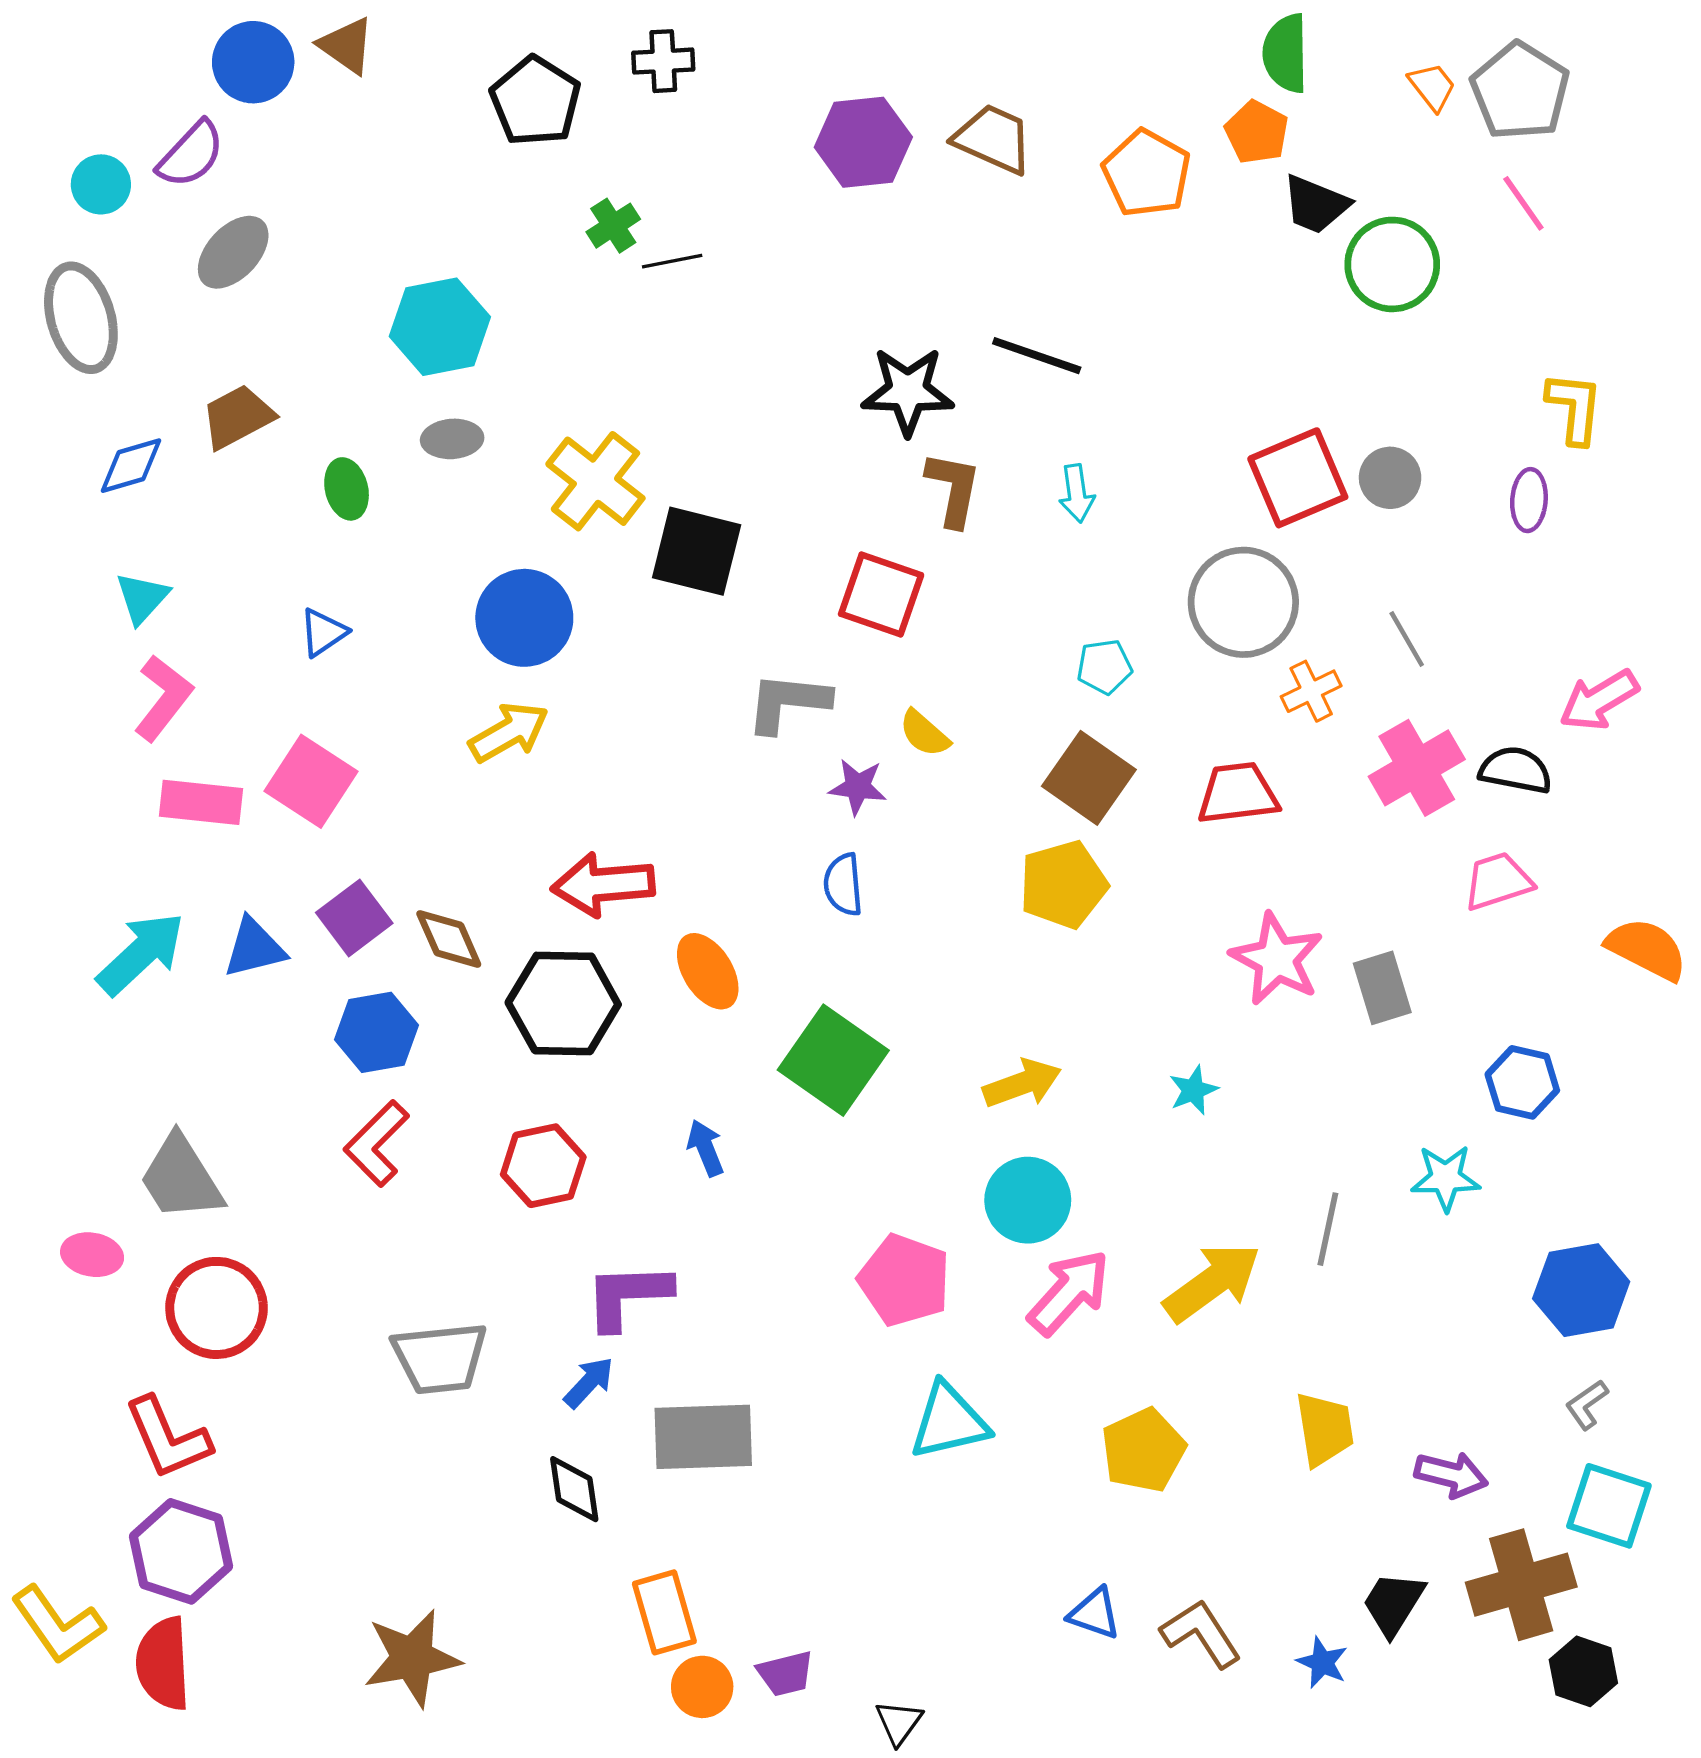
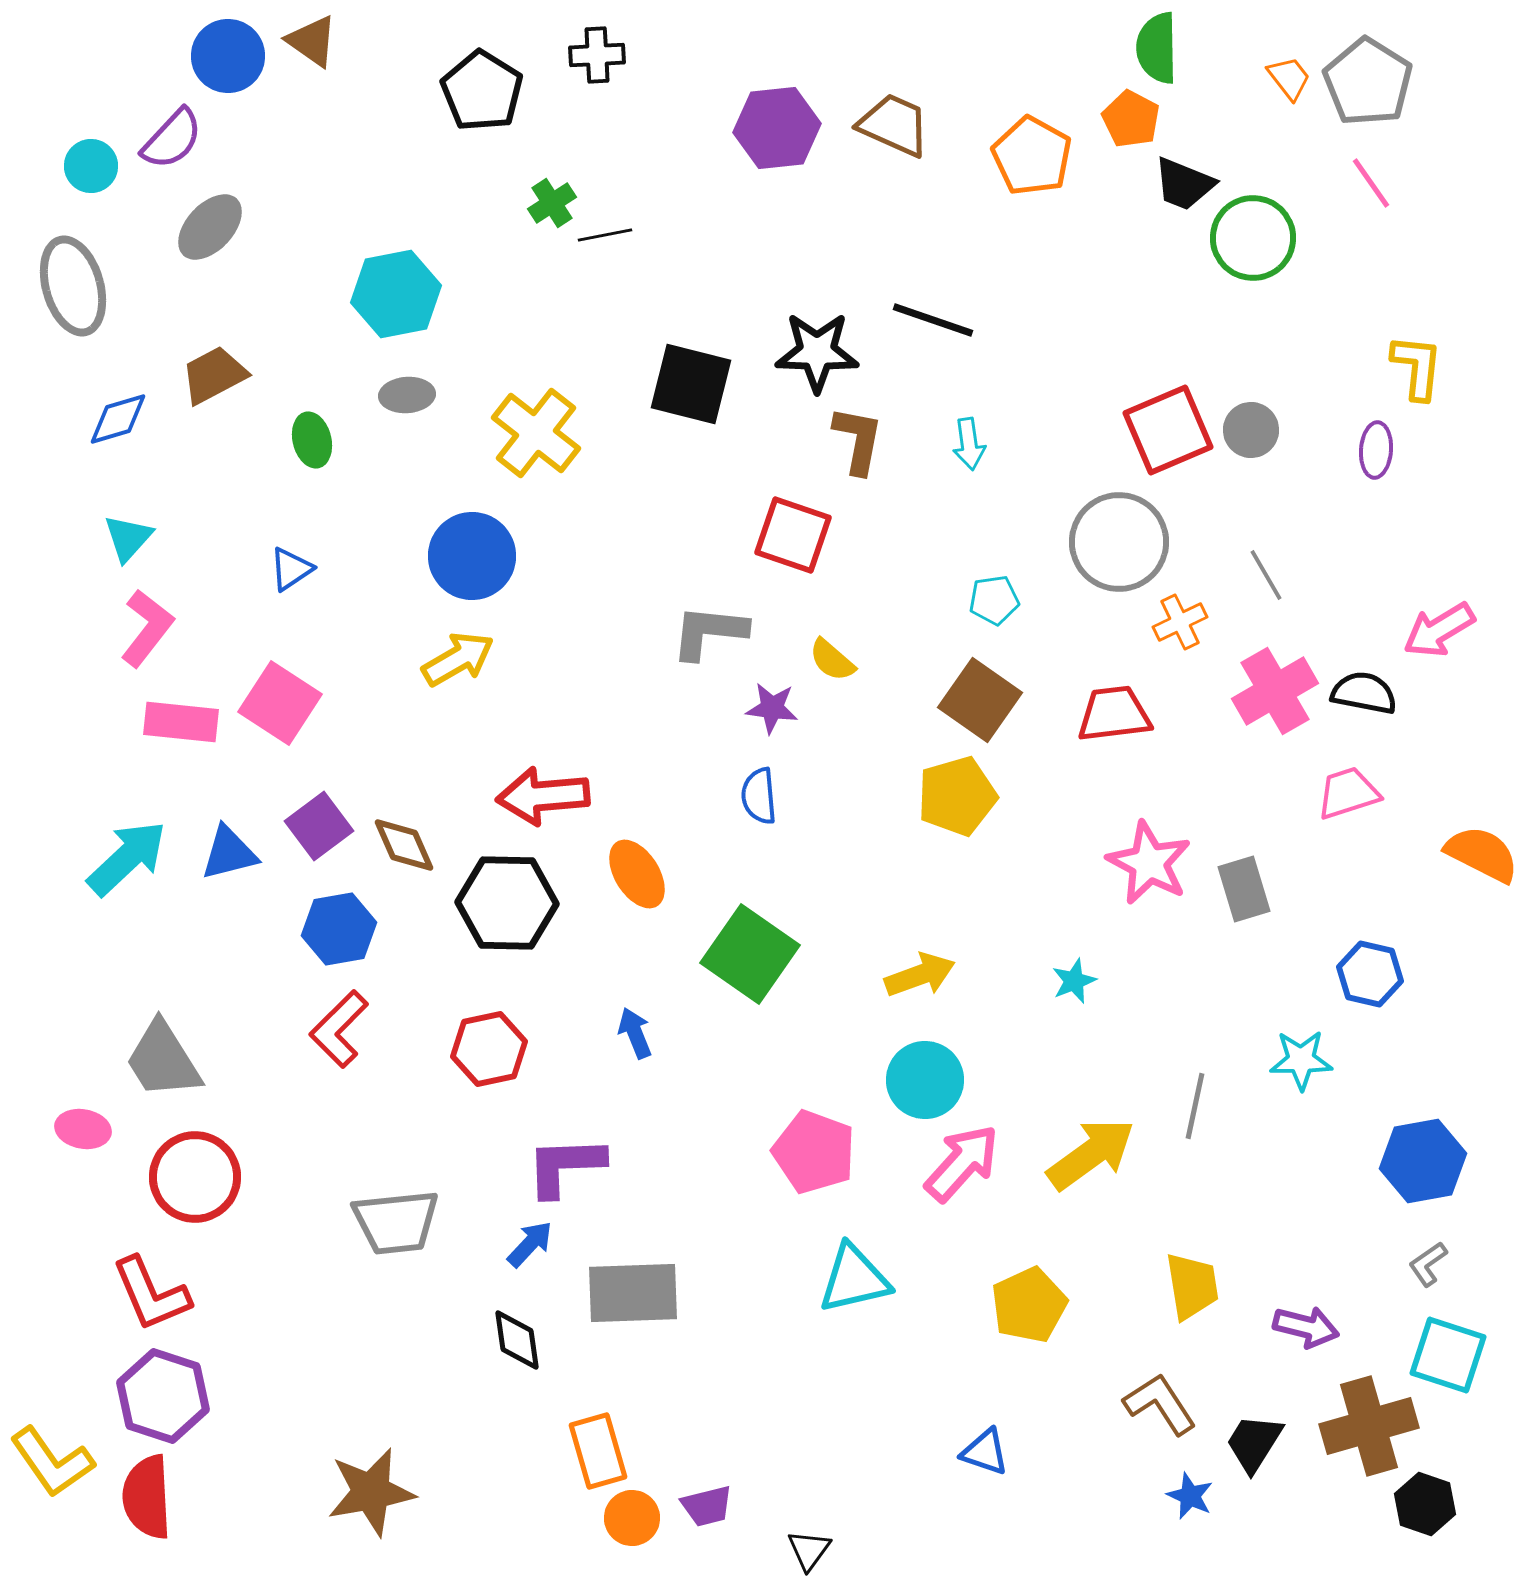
black square: (697, 551) -> (691, 384), moved
brown L-shape: (1201, 1634) -> (1160, 1404), moved

